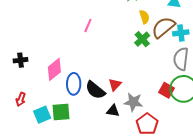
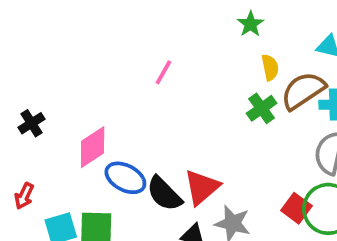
black cross: (21, 60) -> (32, 123), turned -32
blue ellipse: (74, 84) -> (125, 178), turned -70
red triangle: (115, 84) -> (202, 187), size x1.5

